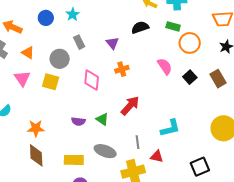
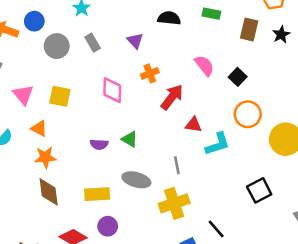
blue circle: (46, 18) -> (34, 21), moved
black semicircle: (140, 27) -> (169, 18), turned 30
orange circle: (190, 43) -> (248, 114), moved
orange triangle: (28, 53) -> (39, 128), moved
gray circle: (60, 59) -> (57, 46), moved
brown rectangle: (218, 79) -> (249, 29), moved, turned 48
red arrow: (130, 106) -> (172, 97), moved
red triangle: (157, 156) -> (193, 125), moved

